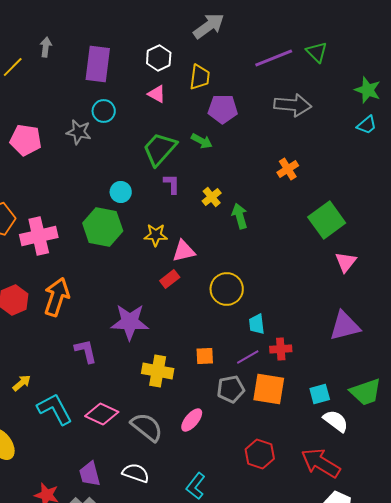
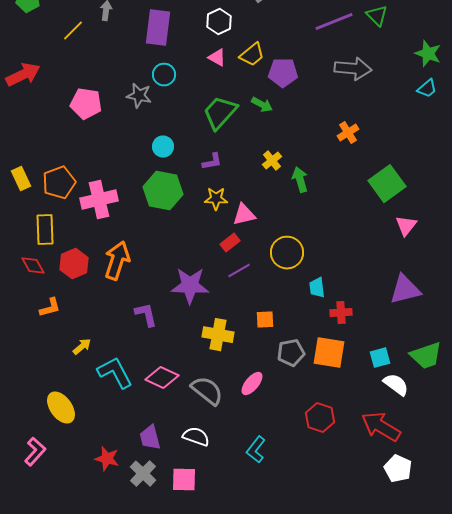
yellow trapezoid: (200, 77) -> (252, 55), moved, turned 44
purple L-shape: (172, 184) -> (212, 162), moved, turned 80
cyan circle: (121, 192) -> (163, 147), moved
purple line: (248, 357) -> (239, 271), moved

